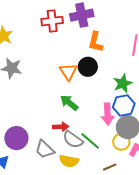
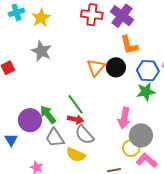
purple cross: (82, 15) -> (122, 16), turned 35
orange L-shape: (95, 42) -> (129, 45), turned -40
green arrow: (69, 103) -> (48, 115), moved
blue hexagon: (124, 105) -> (148, 71), moved
green line: (90, 141) -> (76, 104), moved

